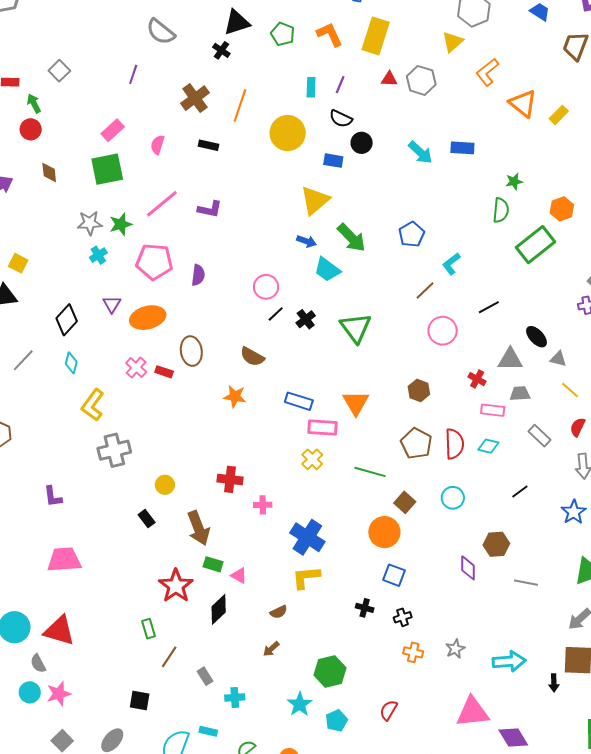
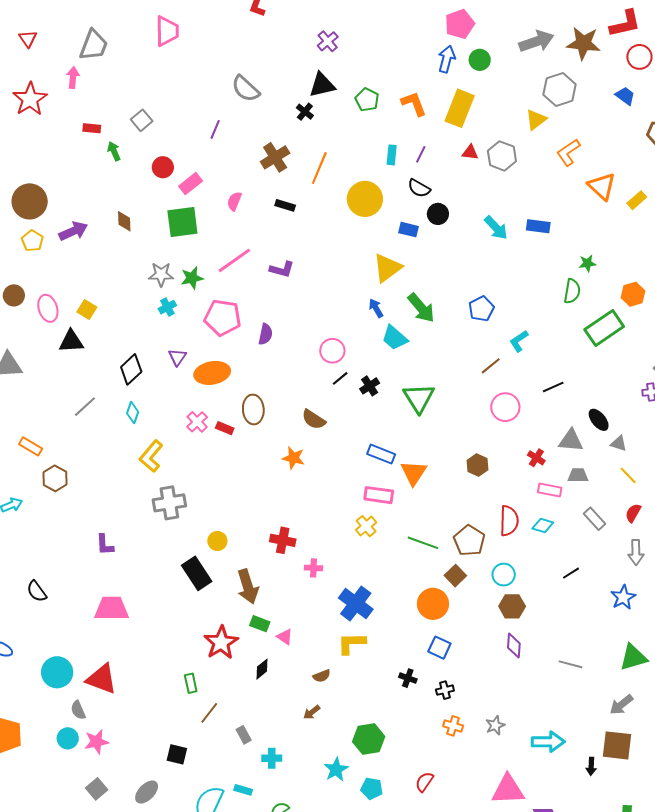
red circle: (31, 129) -> (163, 167), moved
blue arrow: (306, 241) -> (376, 308), turned -144
blue rectangle: (299, 401) -> (381, 454), moved
brown pentagon: (416, 443) -> (469, 541), moved
black rectangle: (147, 519) -> (197, 573), size x1.8
brown hexagon: (496, 544) -> (512, 606), moved
black diamond: (219, 609) -> (262, 669), size x0.7
cyan pentagon: (336, 721) -> (372, 788), turned 30

